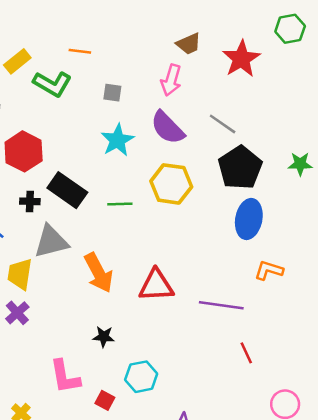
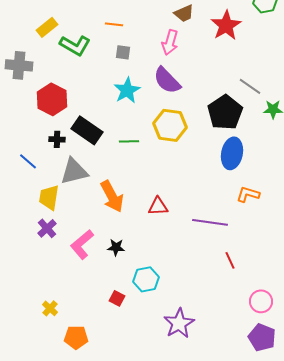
orange line: (80, 51) -> (114, 24), moved
gray line: (223, 124) -> (250, 86), moved
red triangle: (156, 285) -> (158, 206), size x0.7
pink L-shape: (65, 377) -> (82, 244), moved, turned 60

